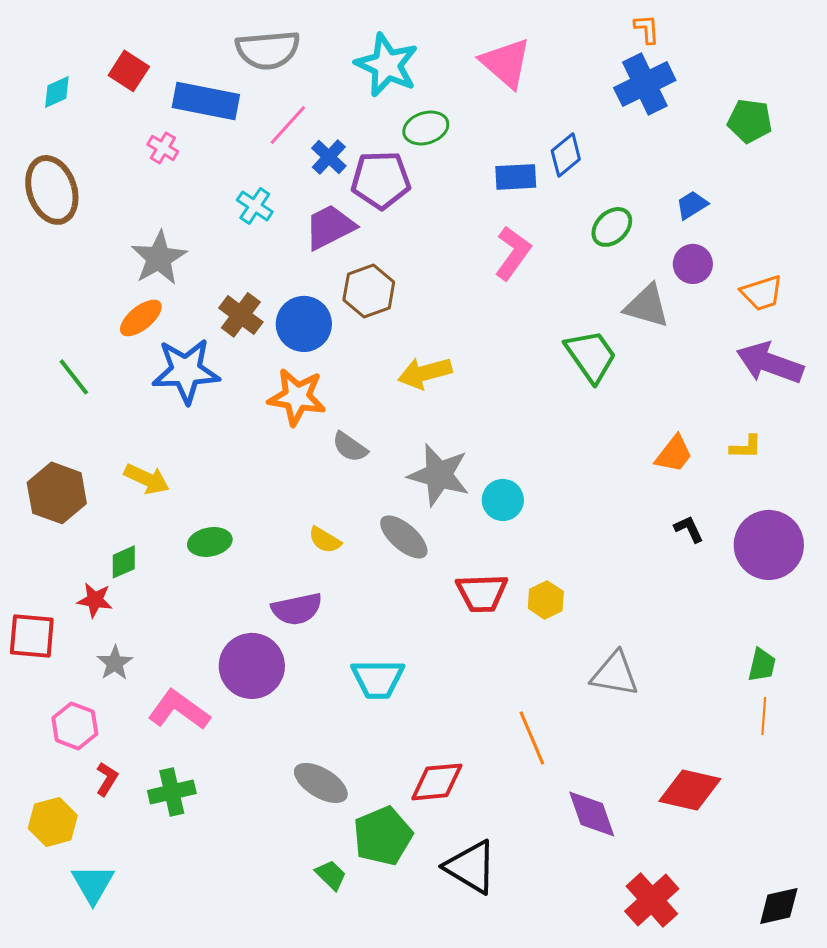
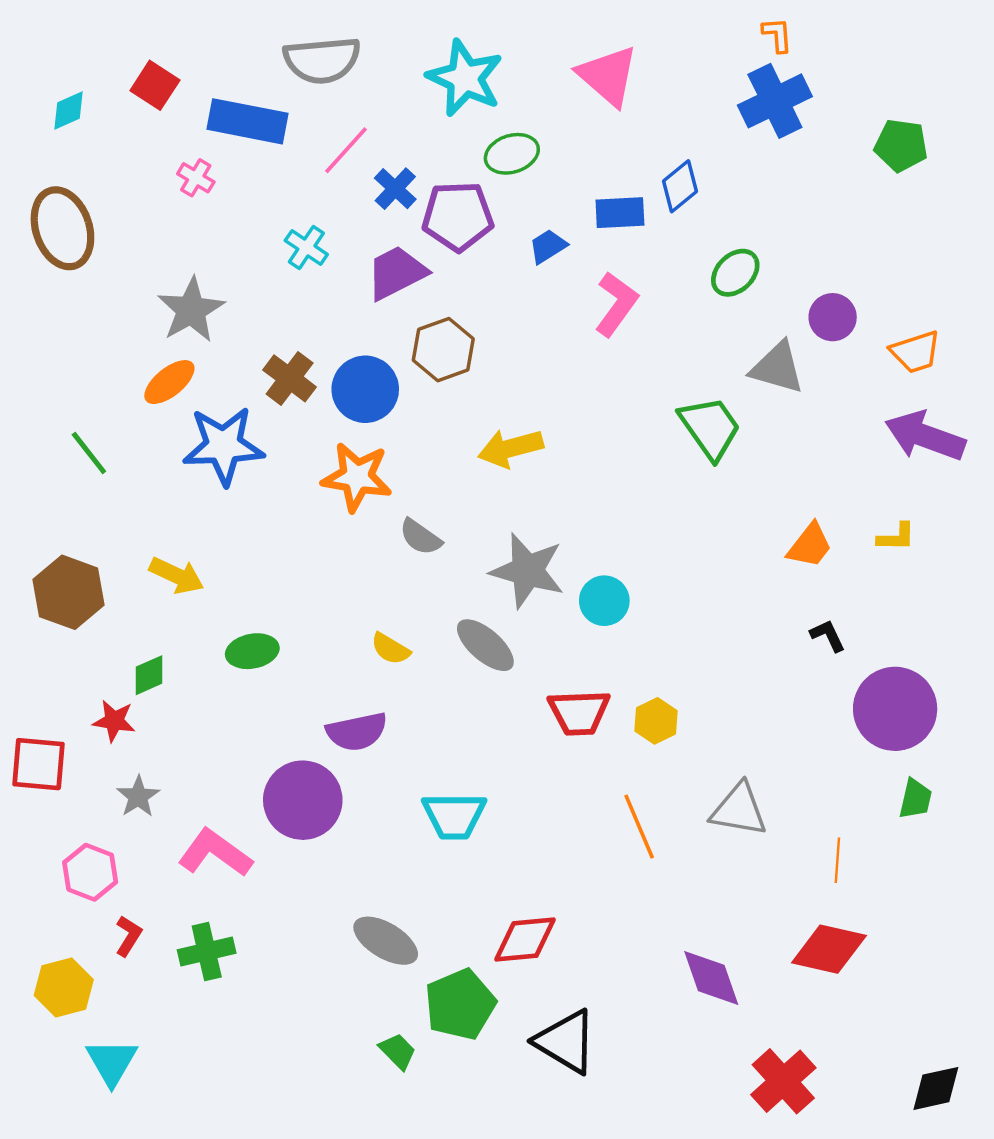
blue trapezoid: (692, 205) -> (548, 246), moved
purple circle: (769, 545) -> (895, 709), moved
orange line: (764, 716) -> (837, 860), moved
orange line: (532, 738) -> (639, 827), moved

